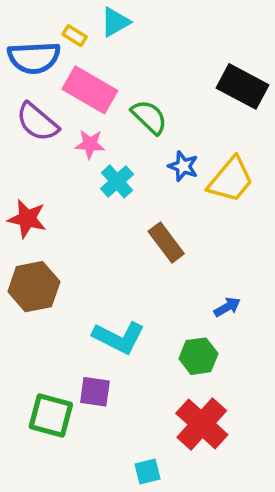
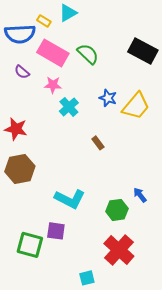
green semicircle: (149, 117) -> (88, 54), moved
purple semicircle: (37, 122) -> (22, 72), size x0.6
brown rectangle: (166, 243) -> (98, 143), size x0.6
blue arrow: (227, 307) -> (140, 195), moved, turned -98

